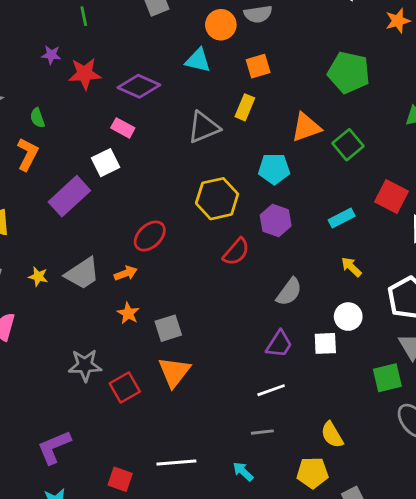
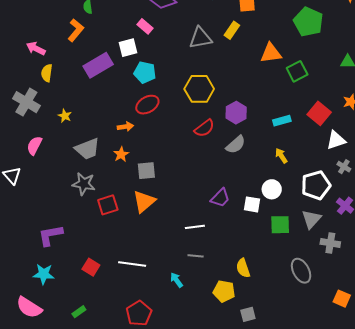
cyan pentagon: (274, 169) -> (145, 72), moved
gray trapezoid: (82, 273) -> (87, 149), moved
gray semicircle: (289, 292) -> (236, 145), moved
green square: (387, 378) -> (280, 225), moved
white line: (271, 390) -> (195, 227), moved

